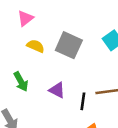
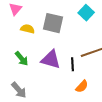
purple triangle: (57, 90) -> (51, 60), size x1.5

